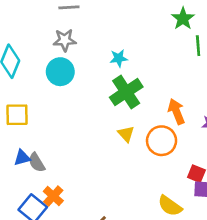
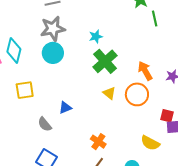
gray star: (65, 40) -> (53, 29), size x1.4
blue triangle: (22, 158) -> (65, 108), moved
orange cross: (53, 196) -> (98, 142), moved

